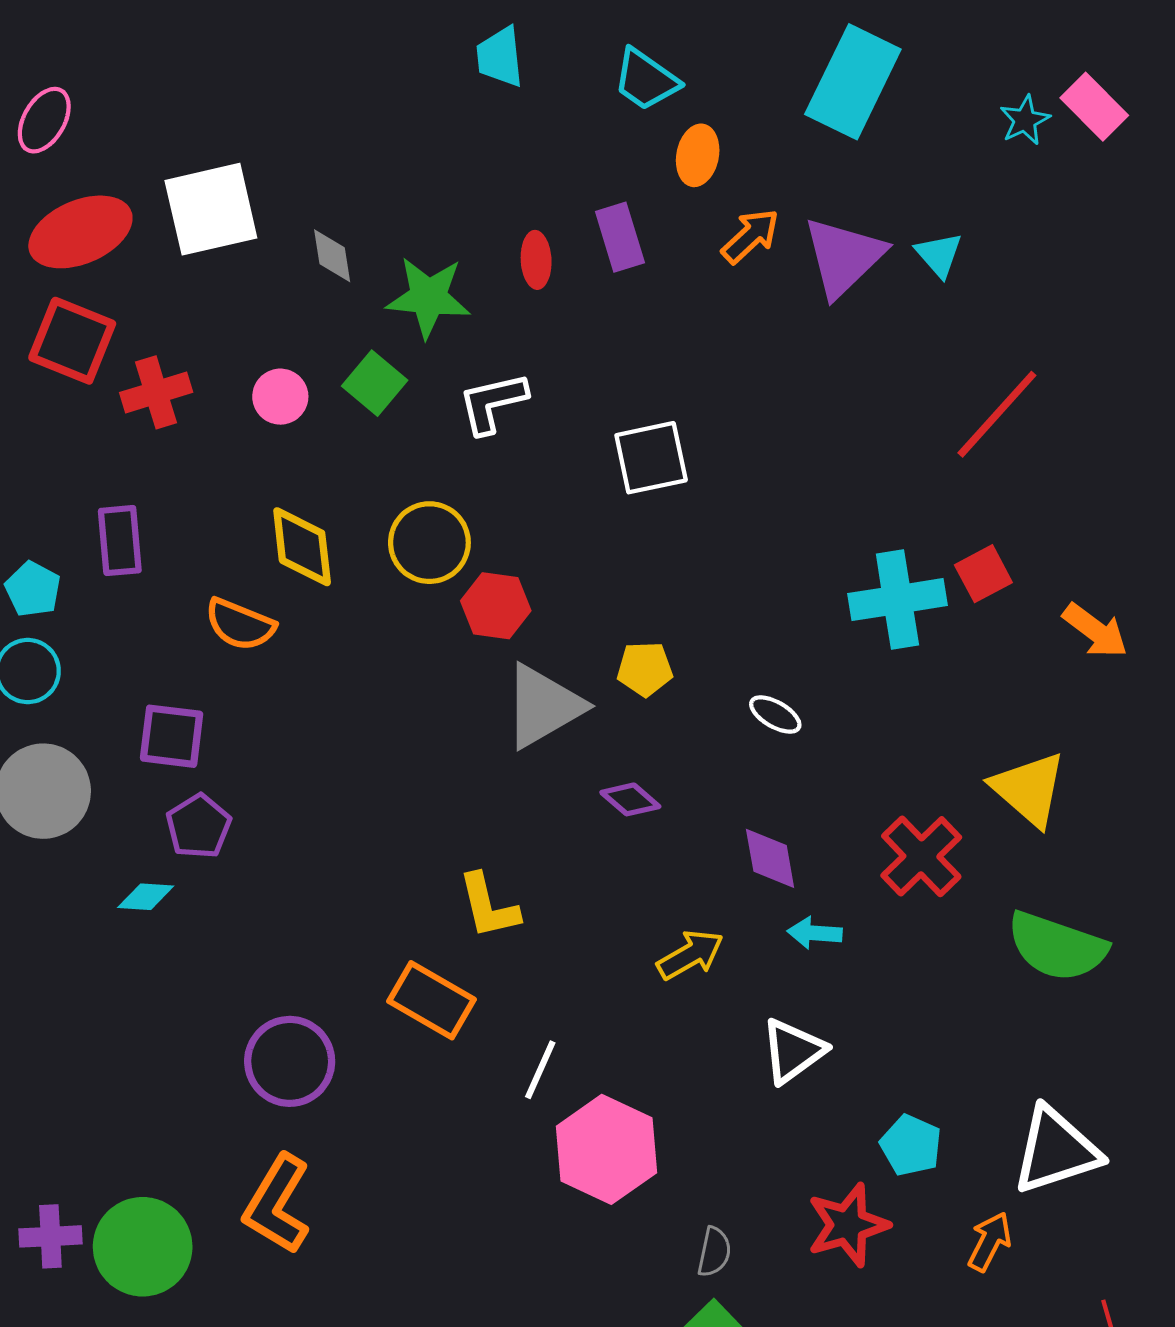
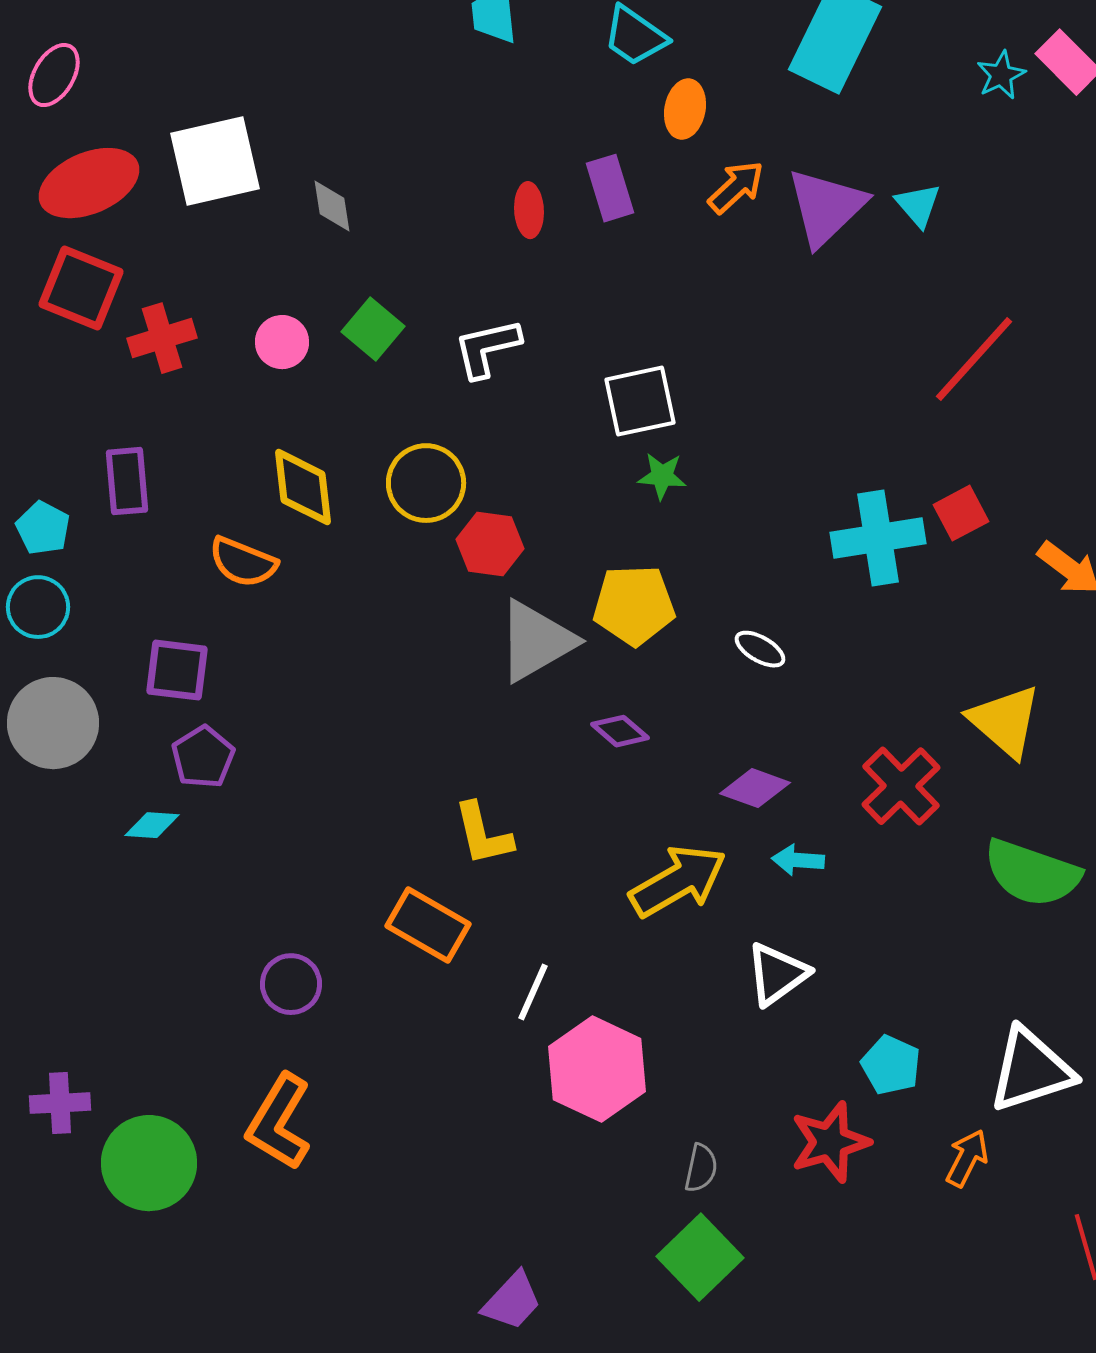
green star: (428, 297) -> (662, 476), moved, size x0.6
yellow pentagon: (645, 669) -> (634, 605), size x1.5
purple diamond: (770, 858) -> (755, 788), turned -60
yellow arrow: (690, 955) -> (678, 881), size x1.5
purple circle: (290, 1061) -> (291, 984), size x0.7
purple cross: (50, 1236) -> (60, 1103), moved

